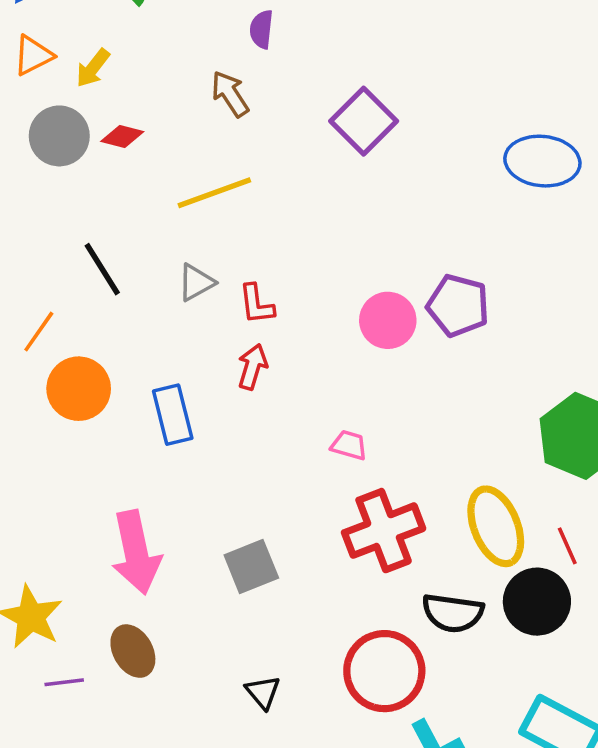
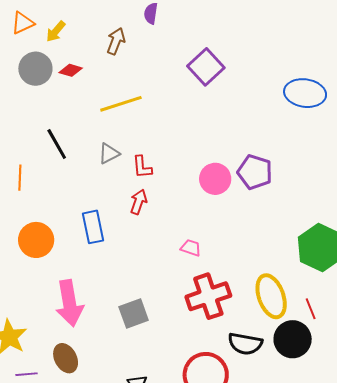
brown arrow: (230, 94) -> (116, 41), moved, turned 52
orange line: (39, 332) -> (20, 178), turned -35
orange circle: (79, 389) -> (36, 240), moved

